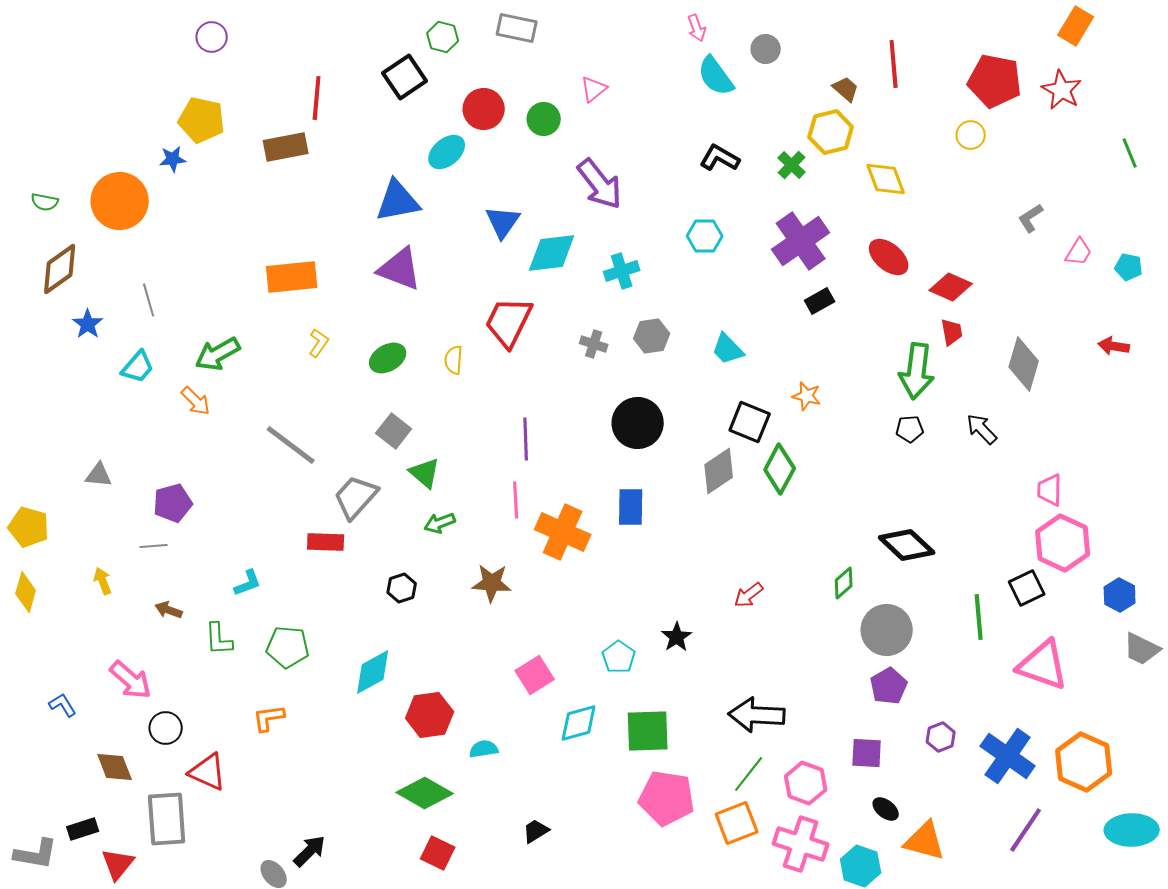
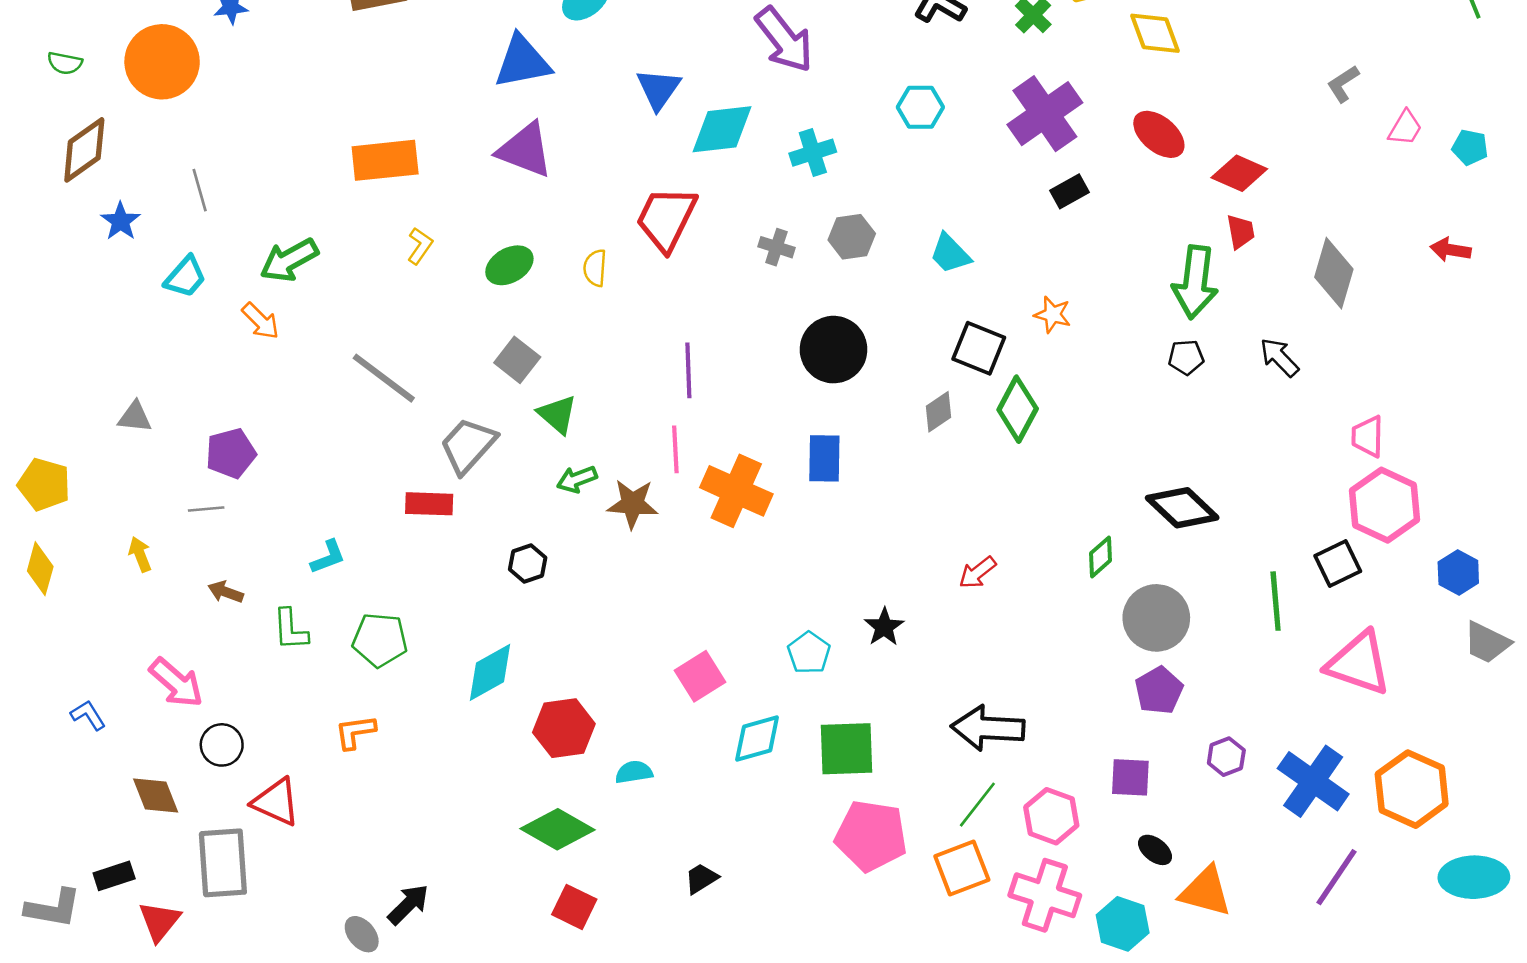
gray diamond: (719, 471) -> (939, 412), size x0.7
brown star: (492, 583) -> (633, 504), moved

